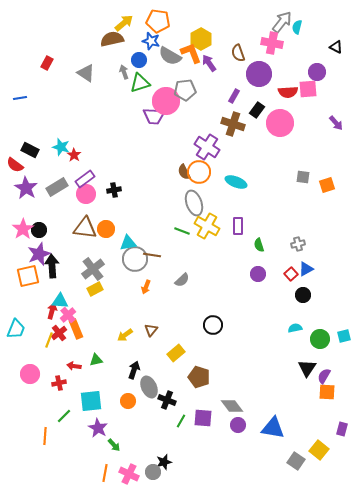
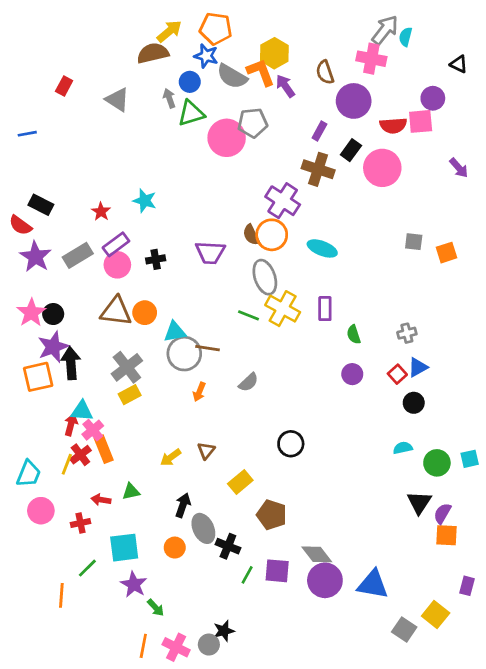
purple trapezoid: (154, 116) -> (210, 253), moved
cyan star: (61, 147) -> (145, 201), moved
cyan trapezoid: (16, 329) -> (29, 474), moved
purple circle: (238, 425) -> (325, 580), size x1.6

